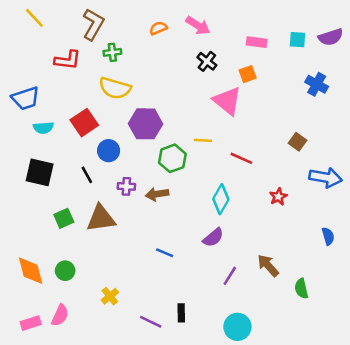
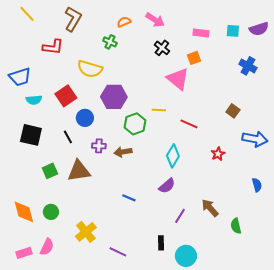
green cross: (112, 52) -> (110, 42), moved, turned 32
yellow cross: (110, 296) -> (86, 232), size x1.5
black rectangle: (181, 313) -> (161, 243), moved

